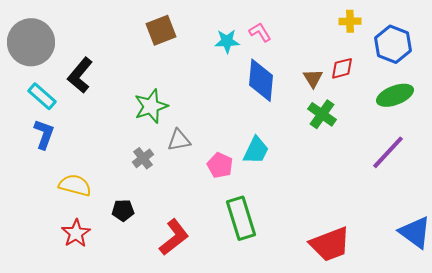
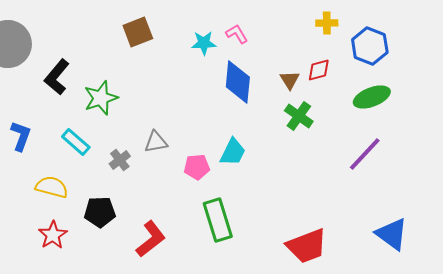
cyan rectangle: (42, 96) -> (76, 142), moved
green star: (151, 106) -> (101, 98), moved
pink pentagon: (220, 165) -> (197, 167), turned -30
black pentagon: (123, 210) -> (100, 212), size x1.4

